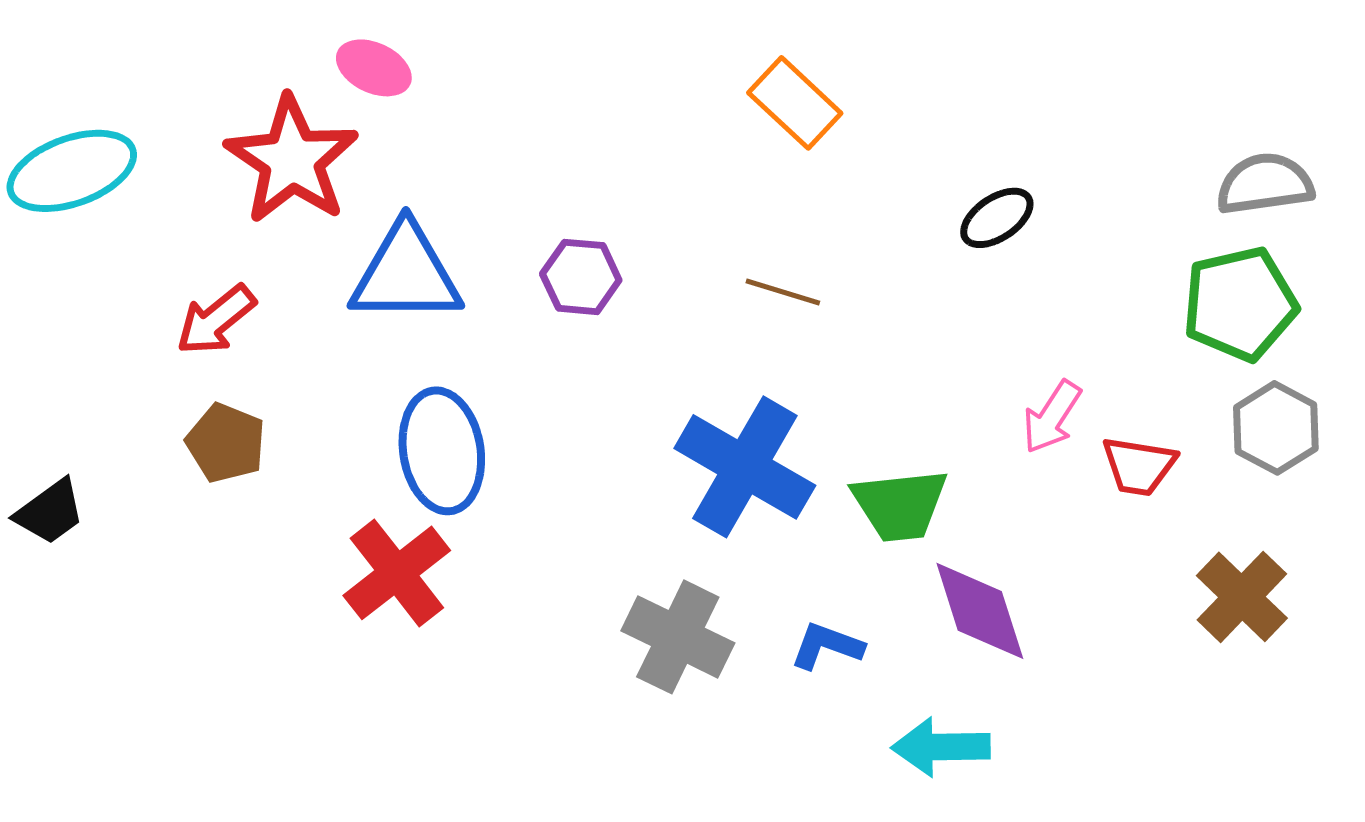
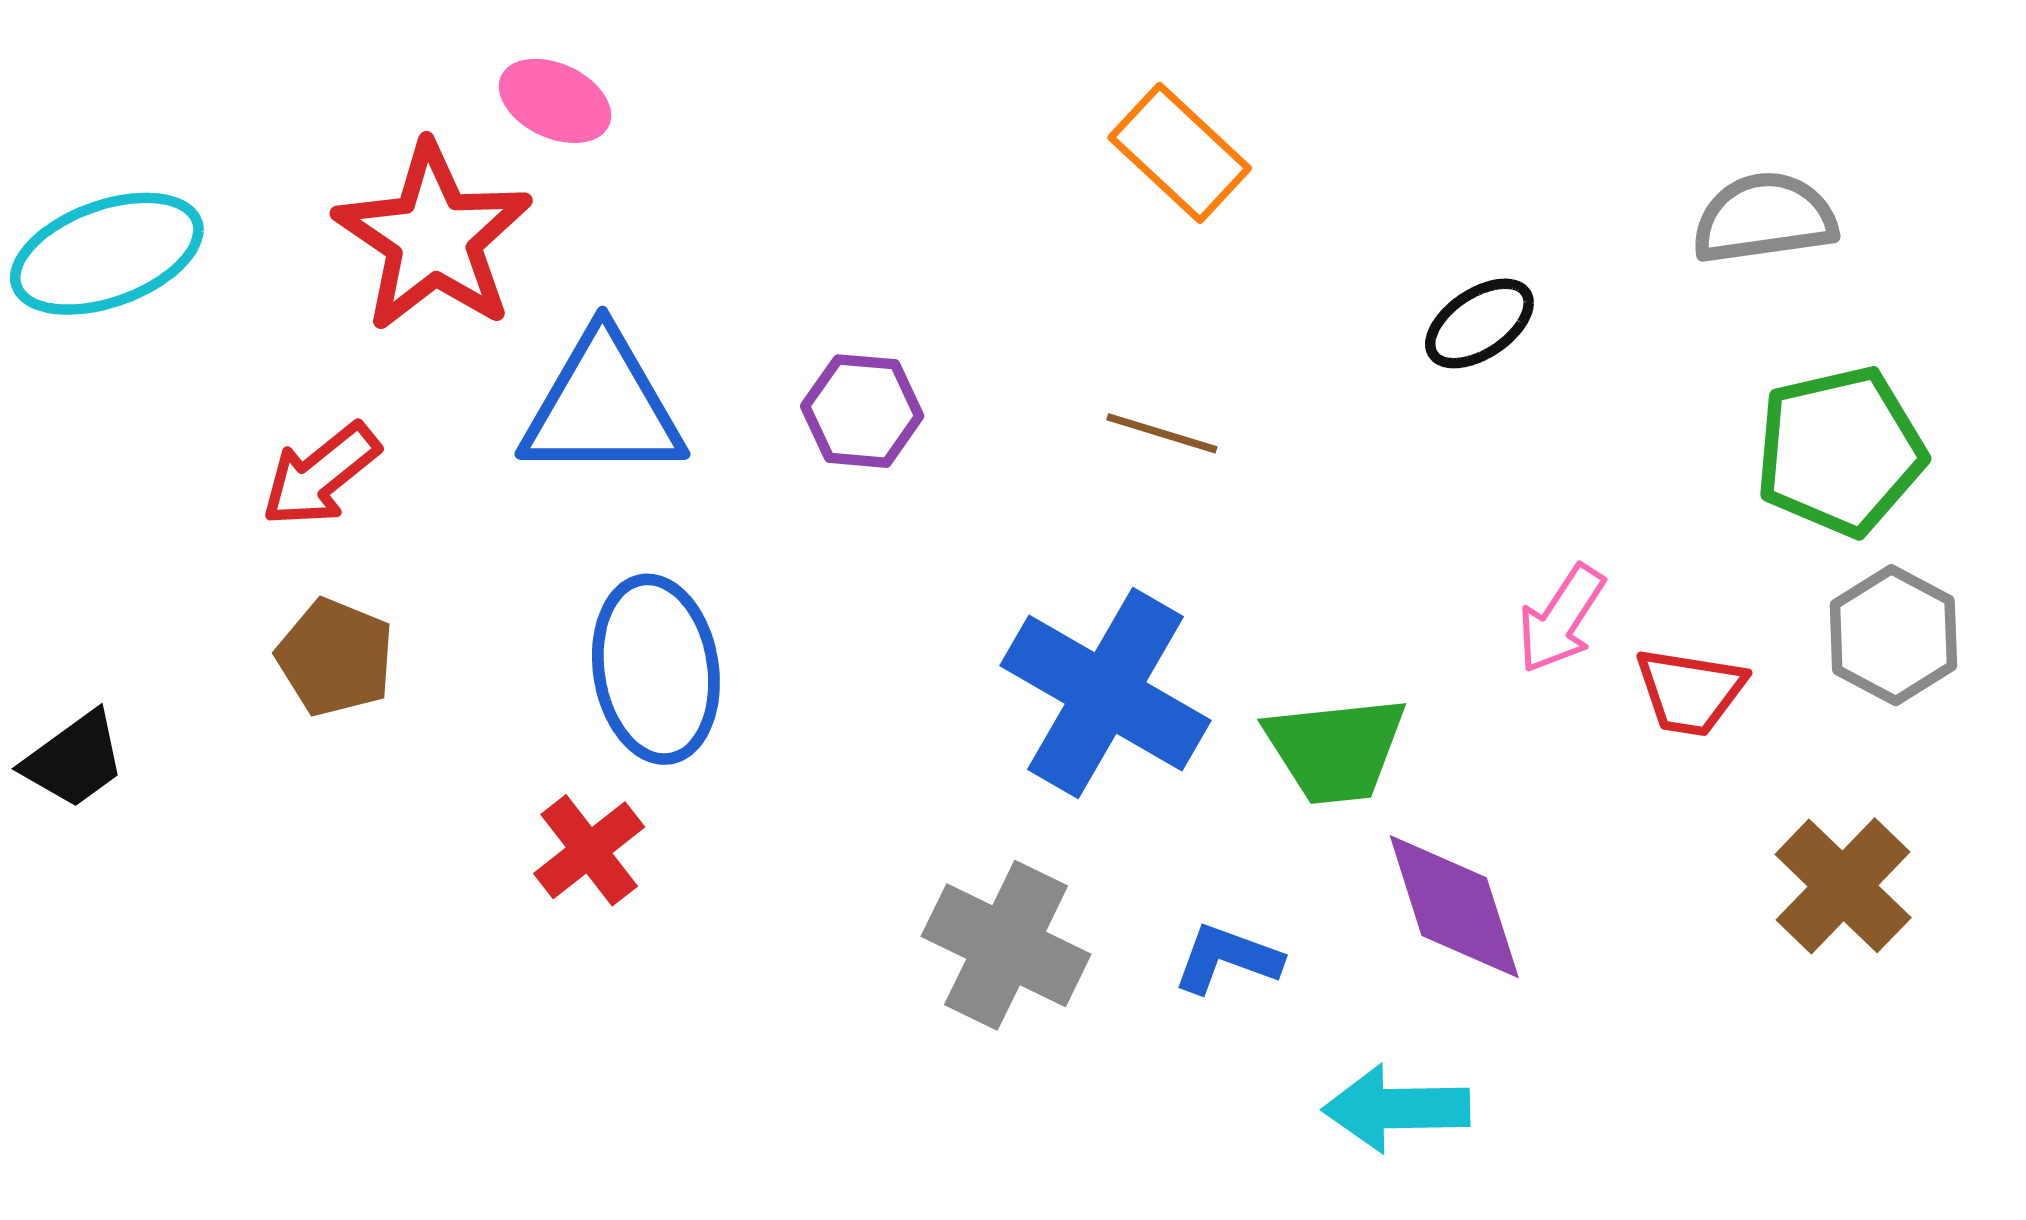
gray semicircle: (1265, 184) -> (1764, 218), moved
red cross: (397, 573) -> (589, 850), size x0.7

